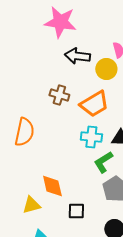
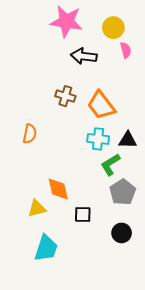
yellow circle: (106, 69) -> (113, 28), moved
orange trapezoid: (94, 104) -> (101, 105), turned 84
orange semicircle: (24, 132) -> (30, 134), size x0.7

